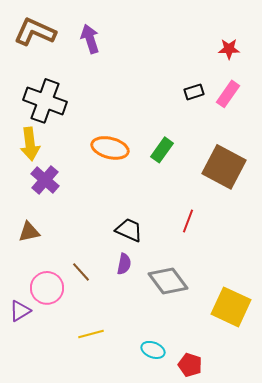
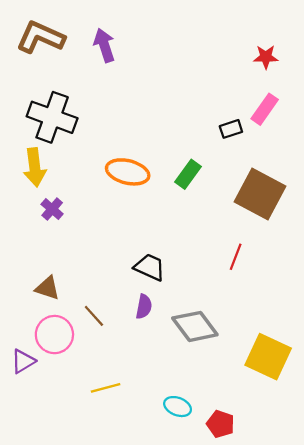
black rectangle: (194, 92) -> (231, 129), moved
purple cross: (45, 180) -> (52, 209), size x0.7
red line: (188, 221) -> (236, 257), moved
brown triangle: (29, 232) -> (47, 288), moved, turned 30

